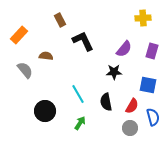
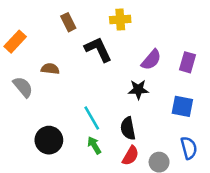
yellow cross: (143, 18) -> (120, 20), moved
red semicircle: (132, 106) -> (131, 156), moved
green arrow: (80, 123) -> (94, 145), moved, turned -64

